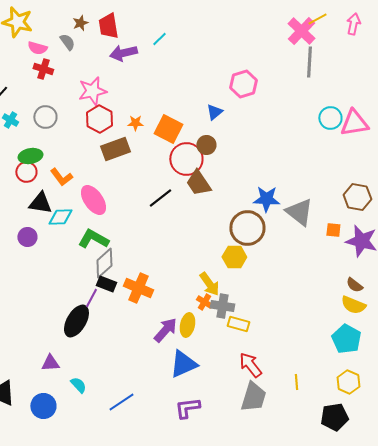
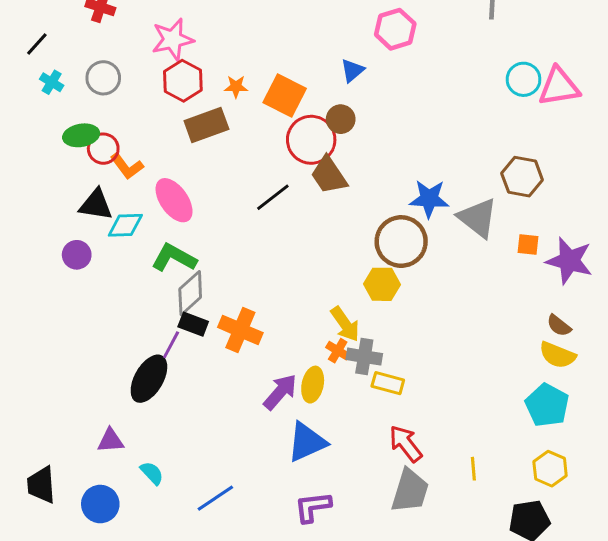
red circle: (26, 172) -> (103, 149), moved
brown hexagon: (357, 197) -> (522, 177), moved

